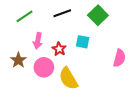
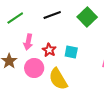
cyan square: (83, 42) -> (71, 52), moved

